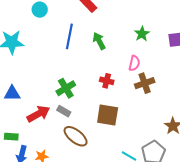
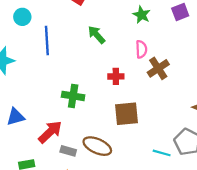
blue line: (69, 36) -> (47, 40), moved
green cross: (66, 88) -> (73, 96), turned -36
gray rectangle: (64, 111) -> (68, 151), moved

